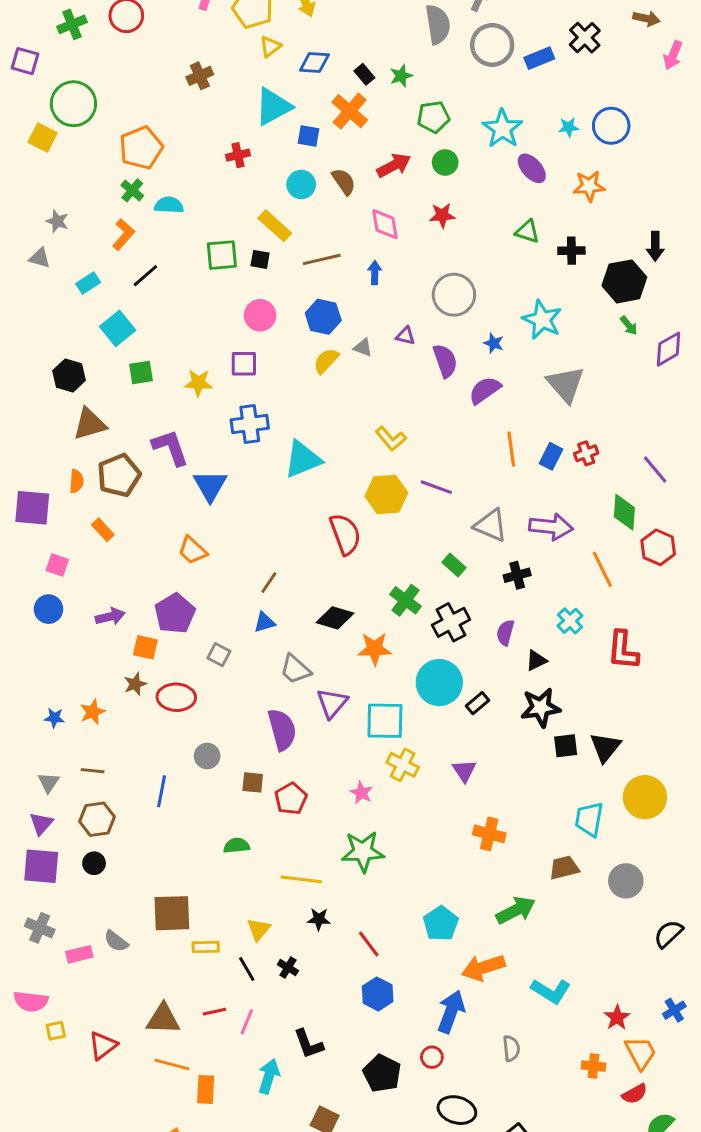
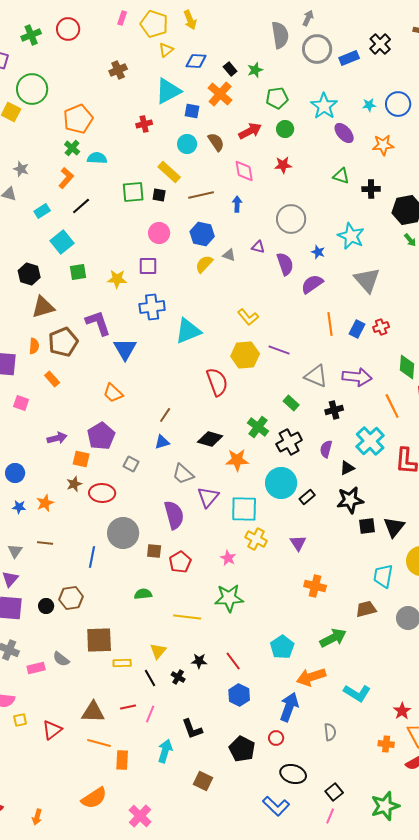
blue circle: (48, 609) -> (15, 473), moved
cyan cross: (570, 621) -> (370, 441), size x1.6
gray circle: (207, 756) -> (123, 533), size x1.8
brown hexagon: (97, 819) -> (71, 598), moved
black star: (319, 919) -> (199, 661), moved

